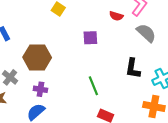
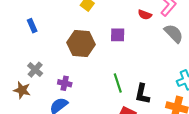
brown hexagon: (37, 57) -> (81, 44), moved
black L-shape: (133, 68) -> (142, 94), moved

